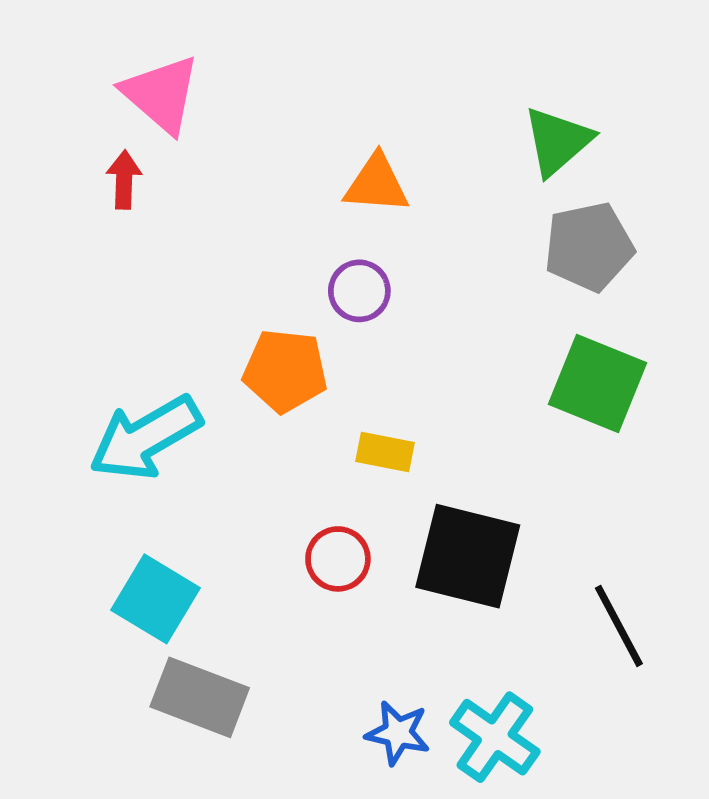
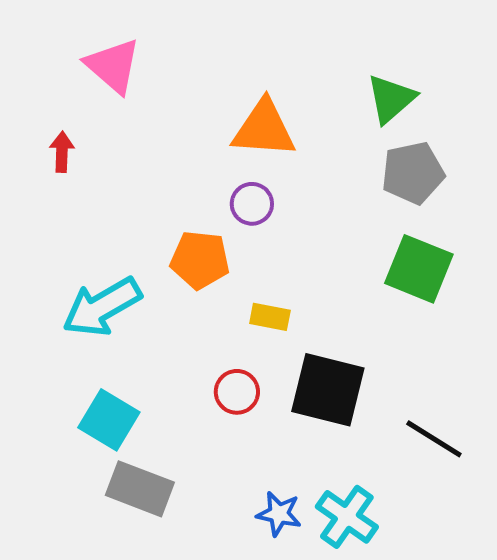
red arrow: (124, 180) -> (62, 152), moved
orange triangle: (376, 184) -> (264, 129), size x1.4
black line: (619, 626) -> (434, 439), turned -30

